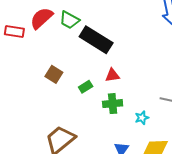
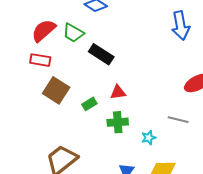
red rectangle: (14, 32) -> (40, 60), moved
black rectangle: (96, 40) -> (101, 54), size x0.7
brown square: (54, 74) -> (56, 90), size x1.4

